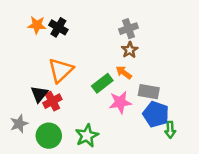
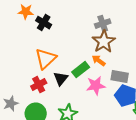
orange star: (37, 25) -> (26, 12), moved
brown star: (130, 50) -> (104, 42), size x1.6
black triangle: (39, 94) -> (61, 79), moved

